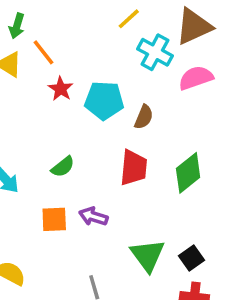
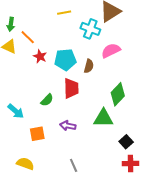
yellow line: (129, 19) -> (64, 13), moved, turned 40
pink semicircle: (196, 78) -> (111, 51), moved
red trapezoid: (134, 168) -> (71, 88), moved
orange square: (54, 219) -> (37, 134), moved
green triangle: (148, 255) -> (103, 118), moved, turned -45

